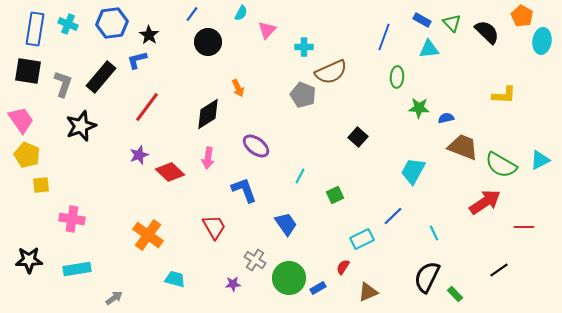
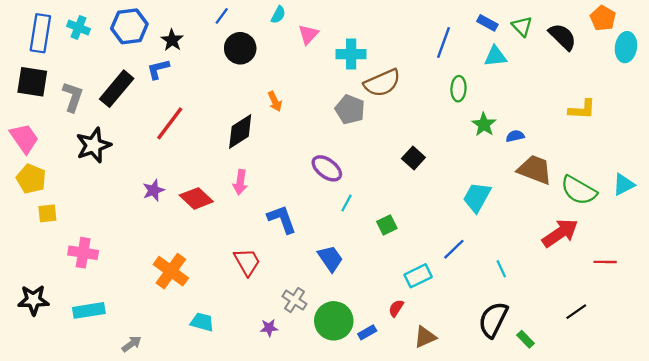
cyan cross: (304, 47) -> (351, 54), size x1.4
green star: (419, 108) -> (484, 124), turned 30
purple ellipse: (256, 146) -> (327, 168), moved
purple star: (139, 155) -> (154, 190), moved

